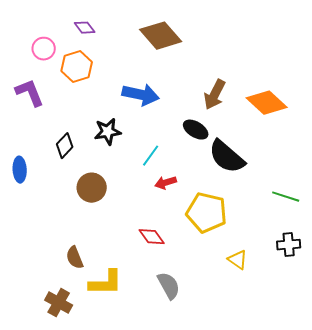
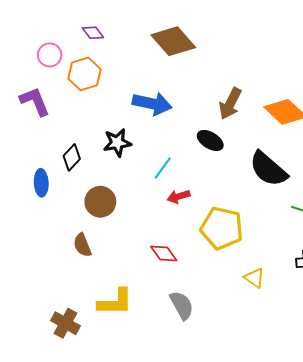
black semicircle: (227, 157) -> (268, 169), moved
blue ellipse: (20, 170) -> (41, 183), moved
brown semicircle: (75, 258) -> (82, 245), moved

